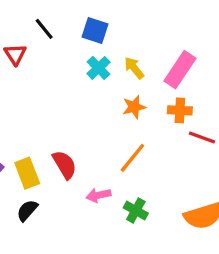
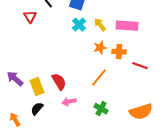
pink rectangle: (180, 70) -> (127, 26), turned 60
orange cross: (180, 110) -> (119, 52), moved
pink arrow: (98, 195) -> (69, 102), moved

